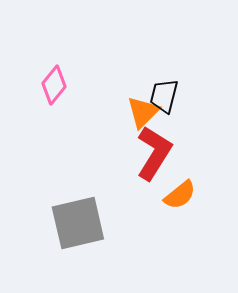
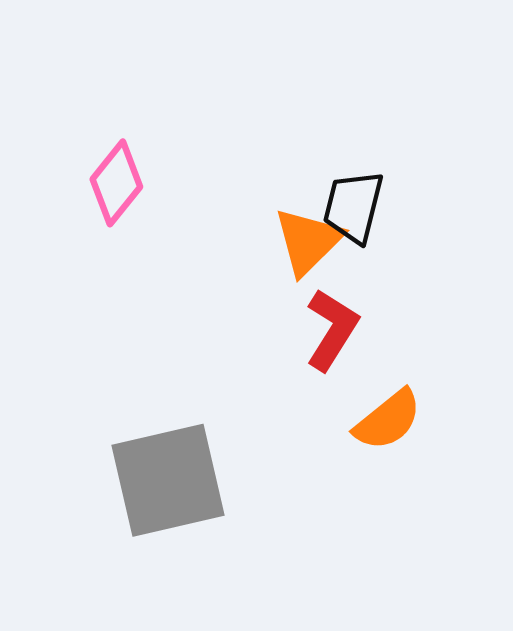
red L-shape: (154, 153) -> (332, 330), size x0.7

